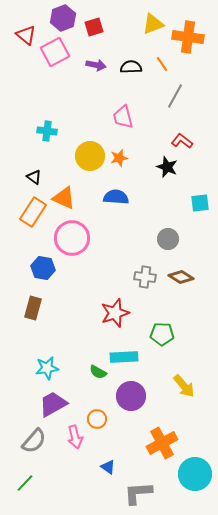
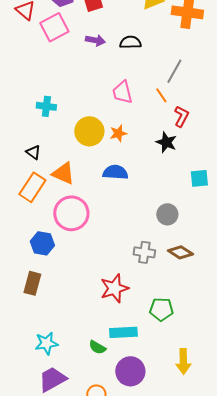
orange line: (162, 64) -> (161, 95), moved
red L-shape: (182, 141) -> (181, 116), turned 80
yellow arrow: (184, 386) -> (183, 361), turned 40

